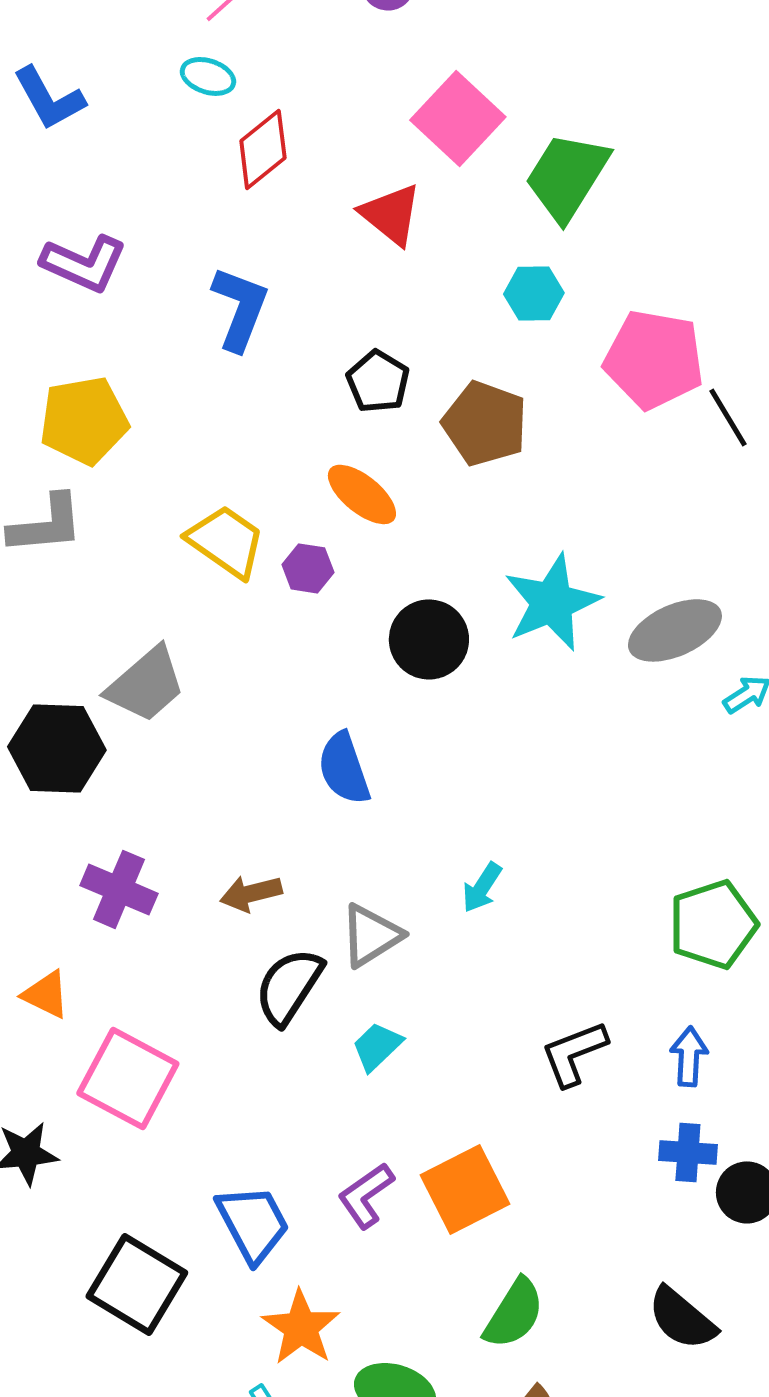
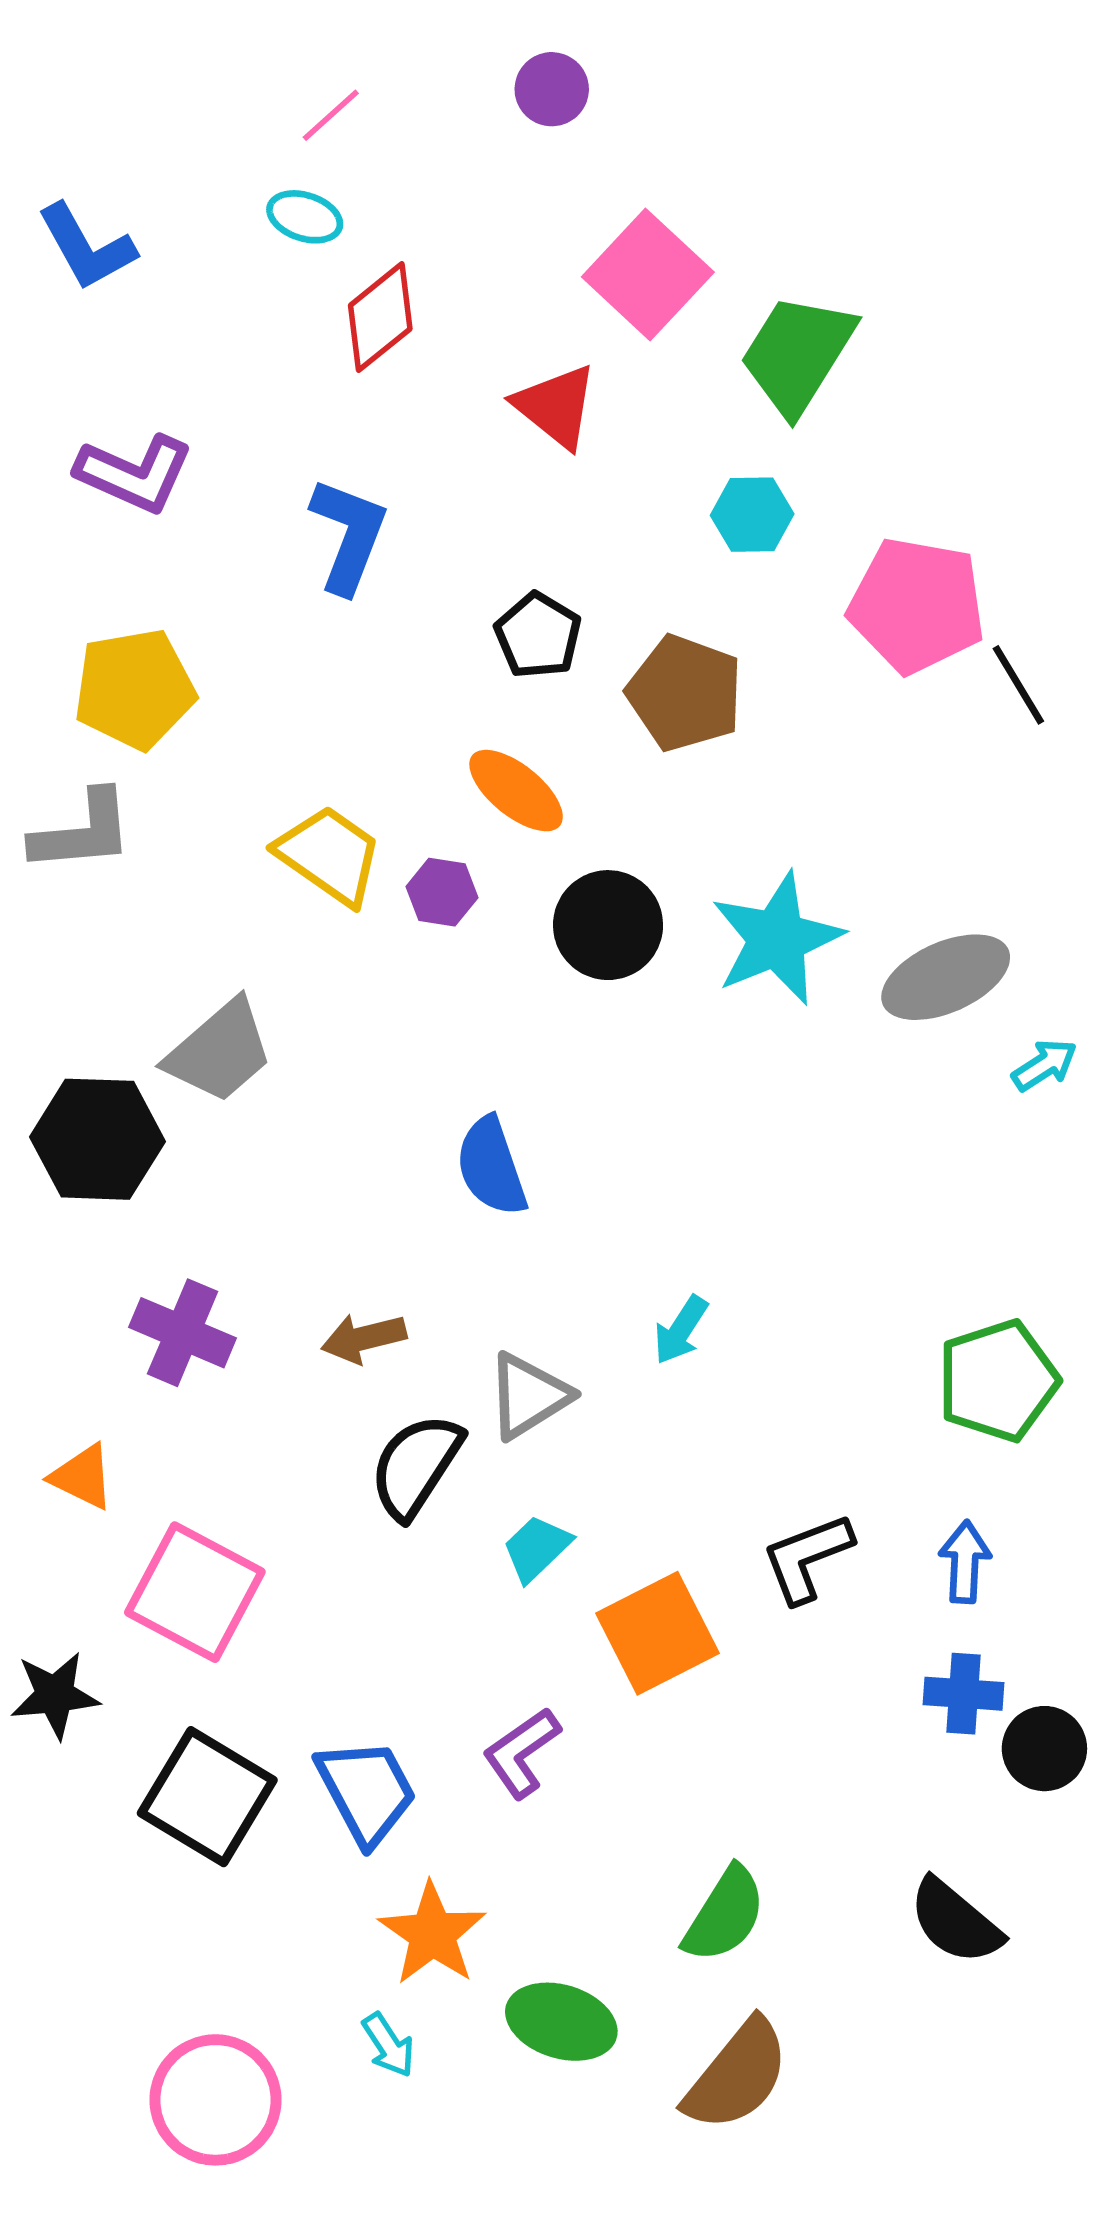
black circle: (429, 639) -> (608, 925), moved
orange square: (465, 1189) -> (657, 1633), moved
black square: (137, 1284) -> (207, 1797), moved

